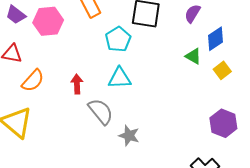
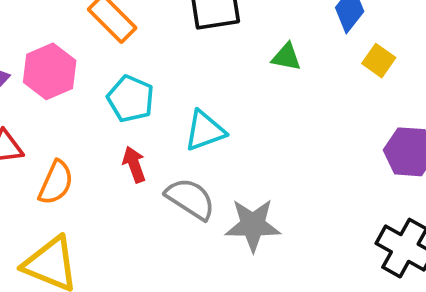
cyan pentagon: (118, 39) -> (131, 99), moved
green triangle: (193, 56) -> (286, 57), moved
gray star: (129, 136) -> (253, 225), size x1.4

